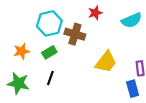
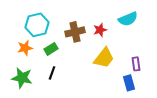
red star: (95, 13) -> (100, 30), moved
cyan hexagon: (49, 23) -> (37, 25), moved
brown cross: (75, 34) -> (75, 32), turned -30

